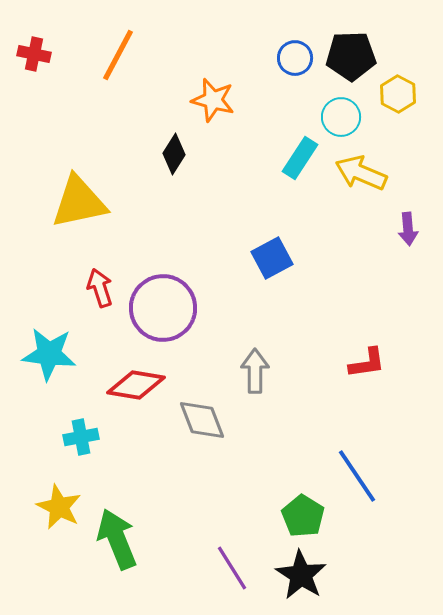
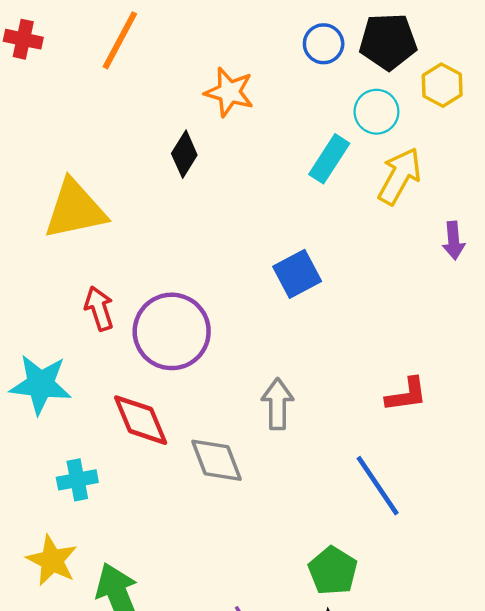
yellow arrow: (361, 173) -> (399, 176), turned 96
red diamond: (136, 385) -> (141, 420), turned 58
blue line: (357, 476) -> (378, 486), moved

